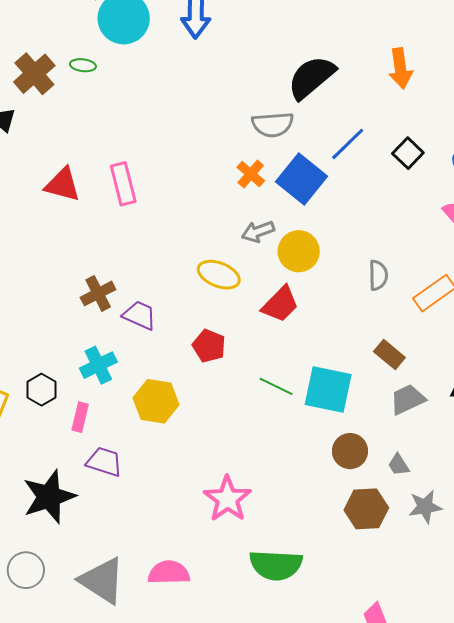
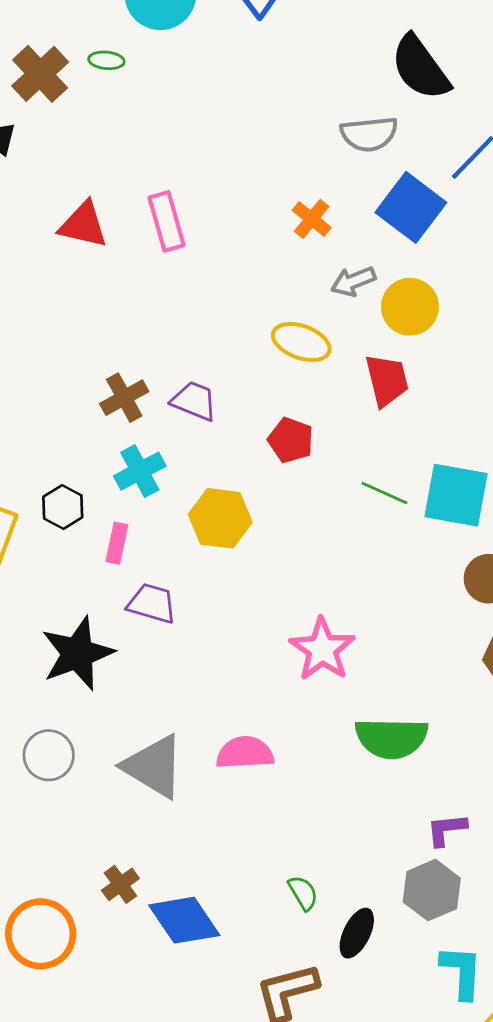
black semicircle: (311, 77) -> (420, 68), turned -84
orange cross: (251, 174) -> (312, 219), moved
brown cross: (98, 293) -> (124, 398), moved
red trapezoid: (280, 304) -> (387, 380), turned -57

